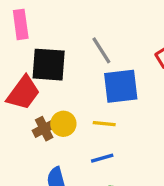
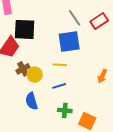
gray line: (101, 50) -> (75, 18), moved
yellow circle: (63, 124) -> (35, 75), moved

